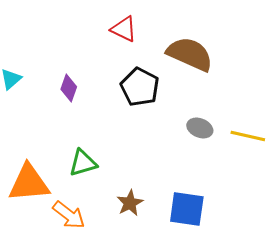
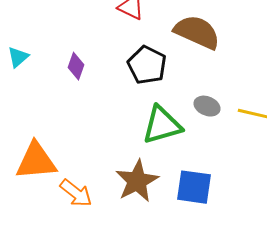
green triangle: (83, 163) -> (162, 125), moved, size x1.4
brown star: (130, 203) -> (137, 181), size x1.6

